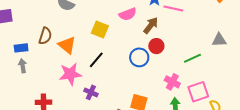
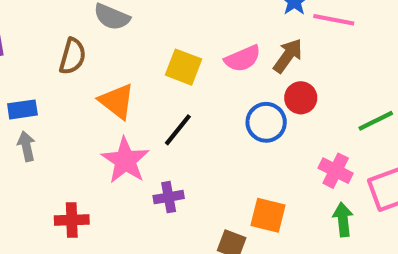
pink semicircle: (128, 14) -> (243, 59), moved
brown semicircle: (45, 36) -> (73, 56), moved
pink star: (70, 74) -> (125, 160), turned -30
purple cross: (91, 92) -> (169, 197), turned -32

